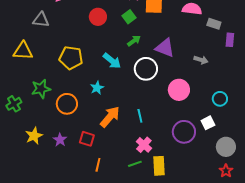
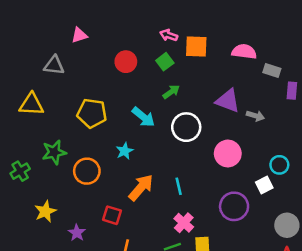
purple triangle: (165, 48) -> (228, 101), moved
white square: (208, 123) -> (264, 185), moved
purple star: (60, 140) -> (77, 233), moved

